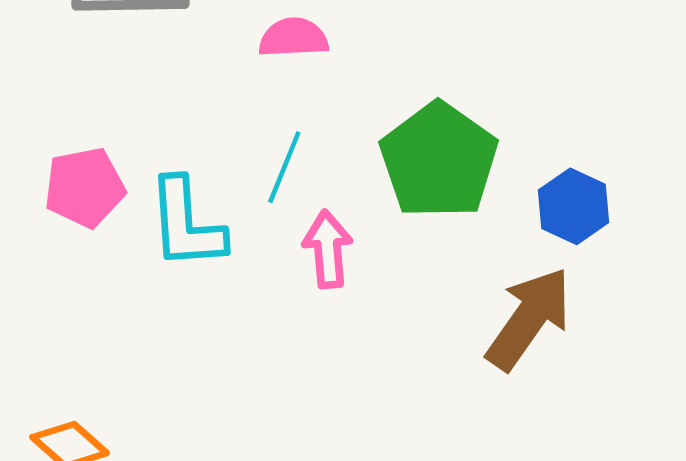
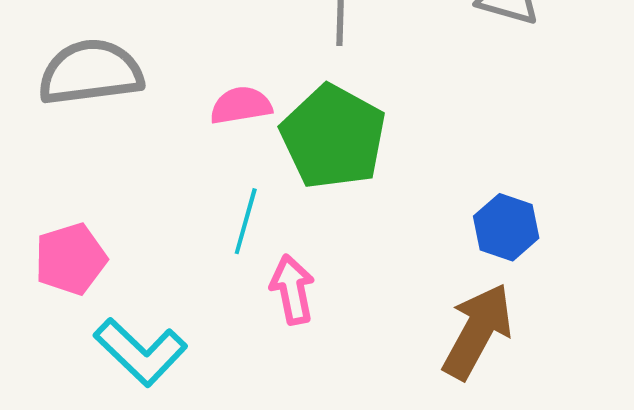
green pentagon: (439, 160) -> (333, 137), moved
cyan L-shape: (186, 224) -> (140, 352), moved, turned -36

